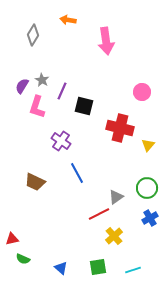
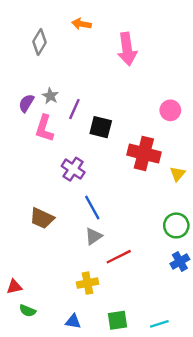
gray triangle: (116, 197) -> (94, 236), moved
yellow cross: (114, 236) -> (88, 283), moved, turned 30
blue triangle: (61, 268) -> (73, 321), turned -32

